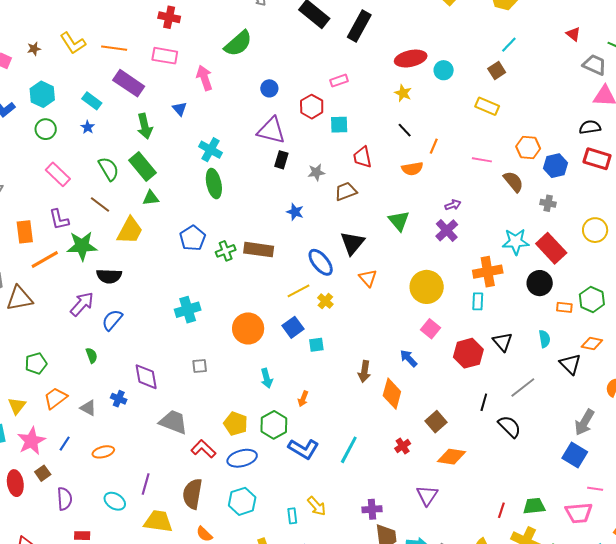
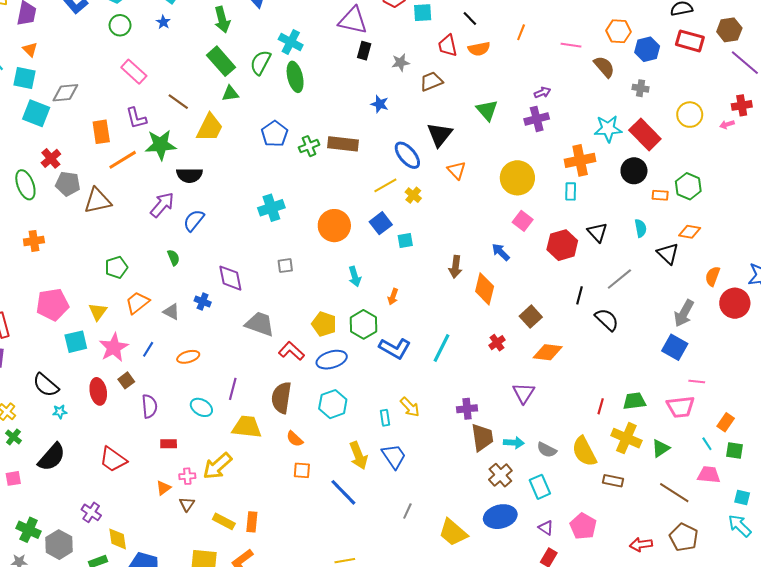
black line: (405, 130) -> (470, 19), moved
green semicircle: (109, 169) -> (261, 63), moved, turned -120
orange semicircle: (412, 169) -> (479, 49), moved
purple cross: (447, 230) -> (537, 119), turned 30

